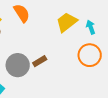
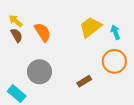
orange semicircle: (22, 13) -> (43, 32), moved
brown rectangle: (40, 61) -> (84, 81), moved

